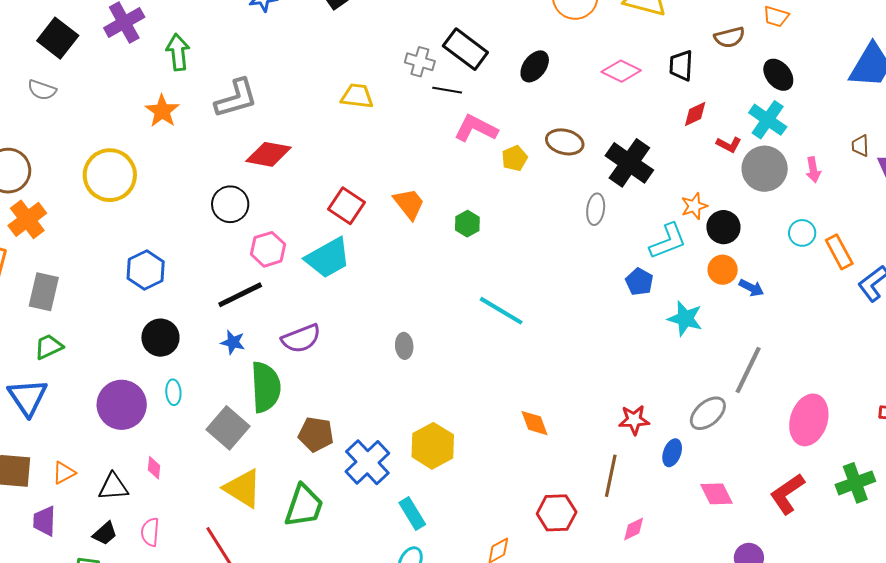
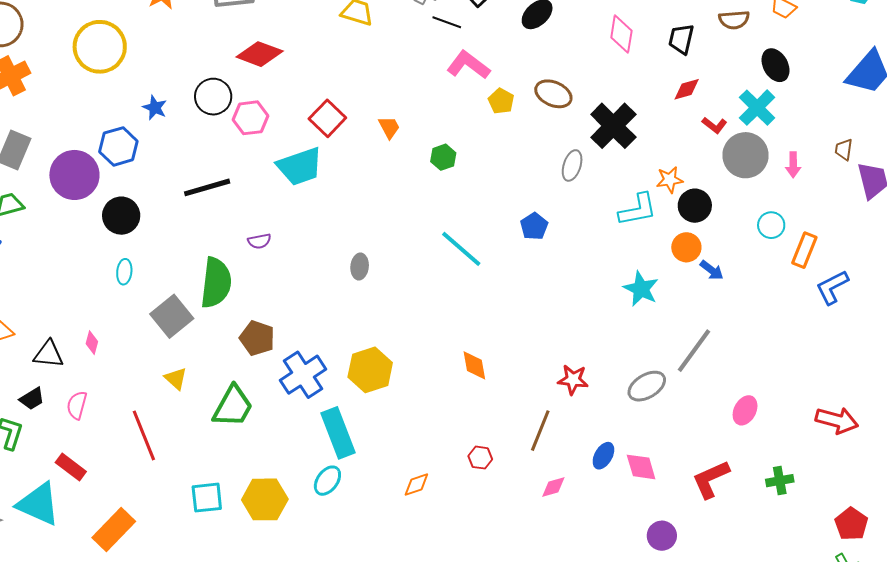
pink diamond: (621, 71) -> (621, 34), turned 63
yellow pentagon: (515, 158) -> (501, 101), turned -30
orange trapezoid: (409, 204) -> (389, 127), size x0.7
pink hexagon: (268, 249) -> (250, 118), moved
orange rectangle: (839, 252) -> (804, 250), turned 40
blue pentagon: (639, 282) -> (534, 226), moved
purple semicircle: (301, 339) -> (259, 241), size x0.6
blue star: (233, 342) -> (155, 108), moved
purple circle: (122, 405) -> (74, 175), moved
pink ellipse: (809, 420) -> (745, 410), size x0.6
blue ellipse: (672, 453) -> (603, 456), moved
green cross: (855, 483) -> (780, 481), size x0.7
yellow triangle: (243, 488) -> (176, 378), size x0.6
cyan rectangle: (412, 513) -> (338, 433), size x1.5
red hexagon: (557, 513) -> (480, 458), size x0.6

